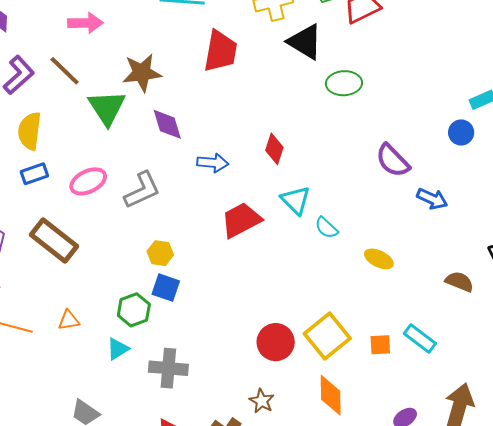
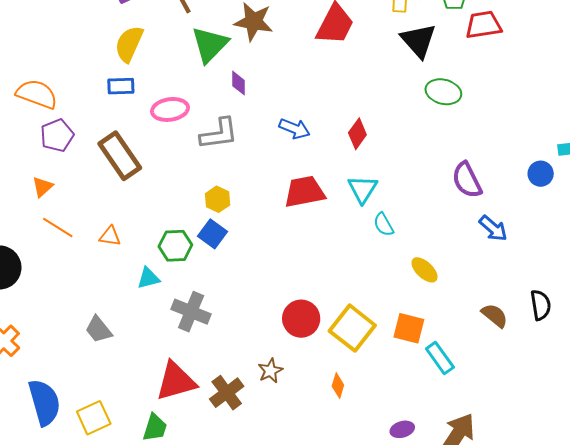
purple diamond: (167, 124) -> (239, 83), moved, size x0.7
yellow square: (327, 336) -> (352, 328), turned -30
orange square: (380, 345) -> (409, 328), moved, size x1.4
orange diamond: (331, 395) -> (338, 386), size x0.6

